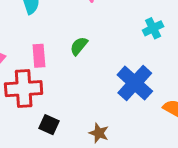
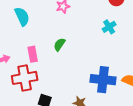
blue cross: (135, 83) -> (103, 80), moved, turned -30

